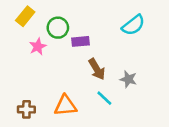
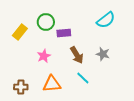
yellow rectangle: (25, 16) -> (20, 32), moved
pink star: (38, 47) -> (44, 56), moved
gray star: (128, 79) -> (103, 54), moved

